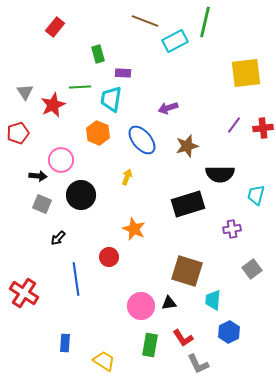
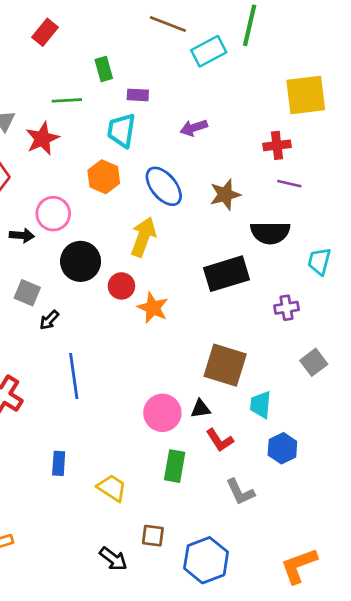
green line: (80, 87) -> (67, 100), moved
purple arrow: (168, 108) -> (194, 128), moved
purple line: (234, 125) -> (289, 184), moved, turned 66
red cross: (263, 128) -> (277, 145), moved
yellow arrow: (127, 177) -> (143, 237), size x1.8
gray square: (42, 204) -> (27, 293), moved
red circle: (109, 257) -> (121, 286), moved
red L-shape: (183, 338) -> (220, 440), moved

